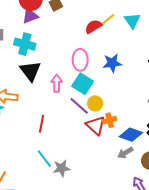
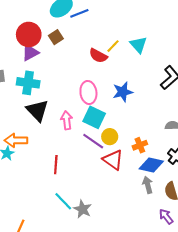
red semicircle: (93, 26) -> (98, 56), turned -114
orange cross: (110, 120) -> (140, 145), moved
gray arrow: (125, 153) -> (148, 185), turned 112
gray star: (62, 168) -> (83, 209), turned -30

